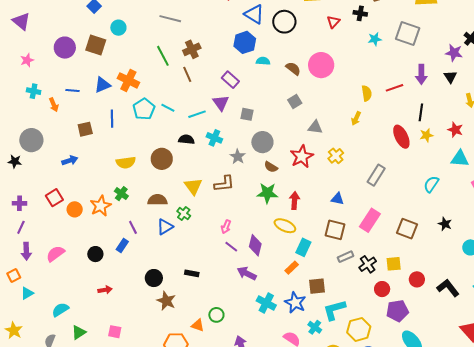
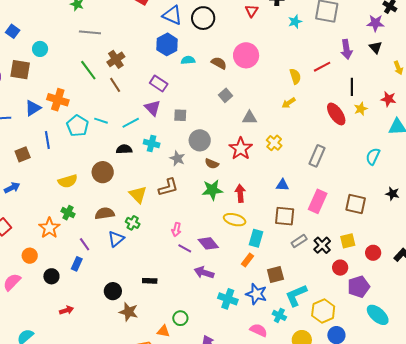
yellow arrow: (356, 118) -> (289, 103), turned 40
orange circle: (75, 209) -> (30, 256), moved
purple diamond: (255, 245) -> (208, 243), turned -45

